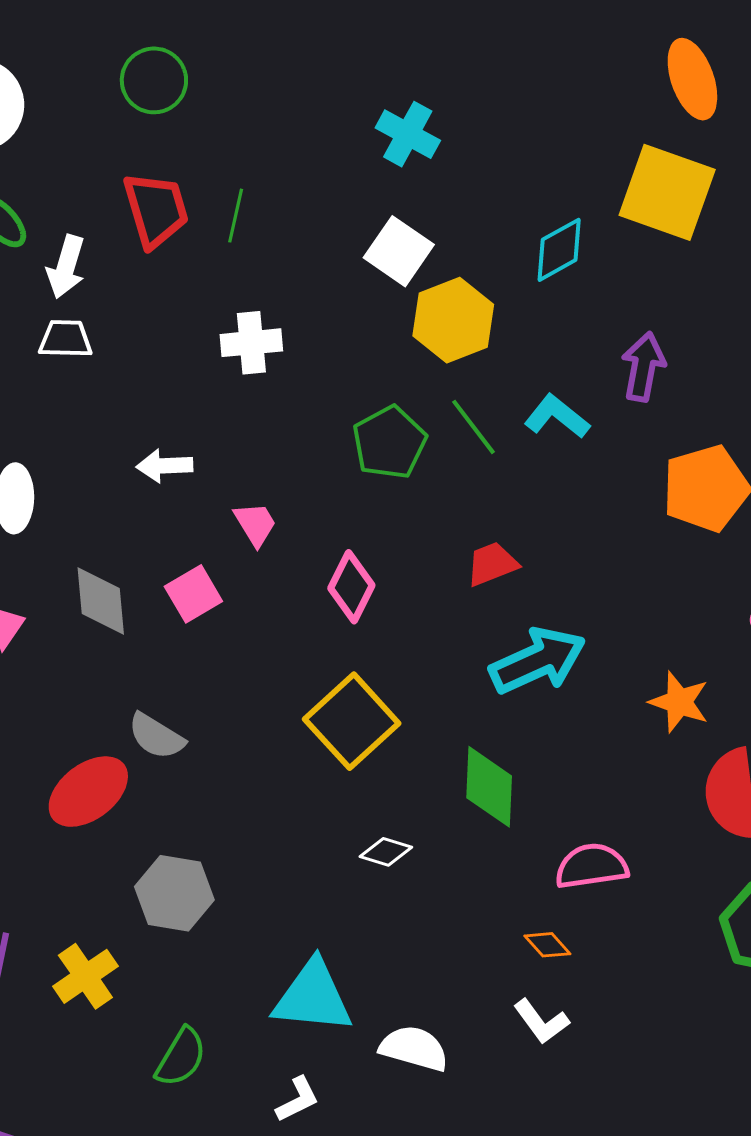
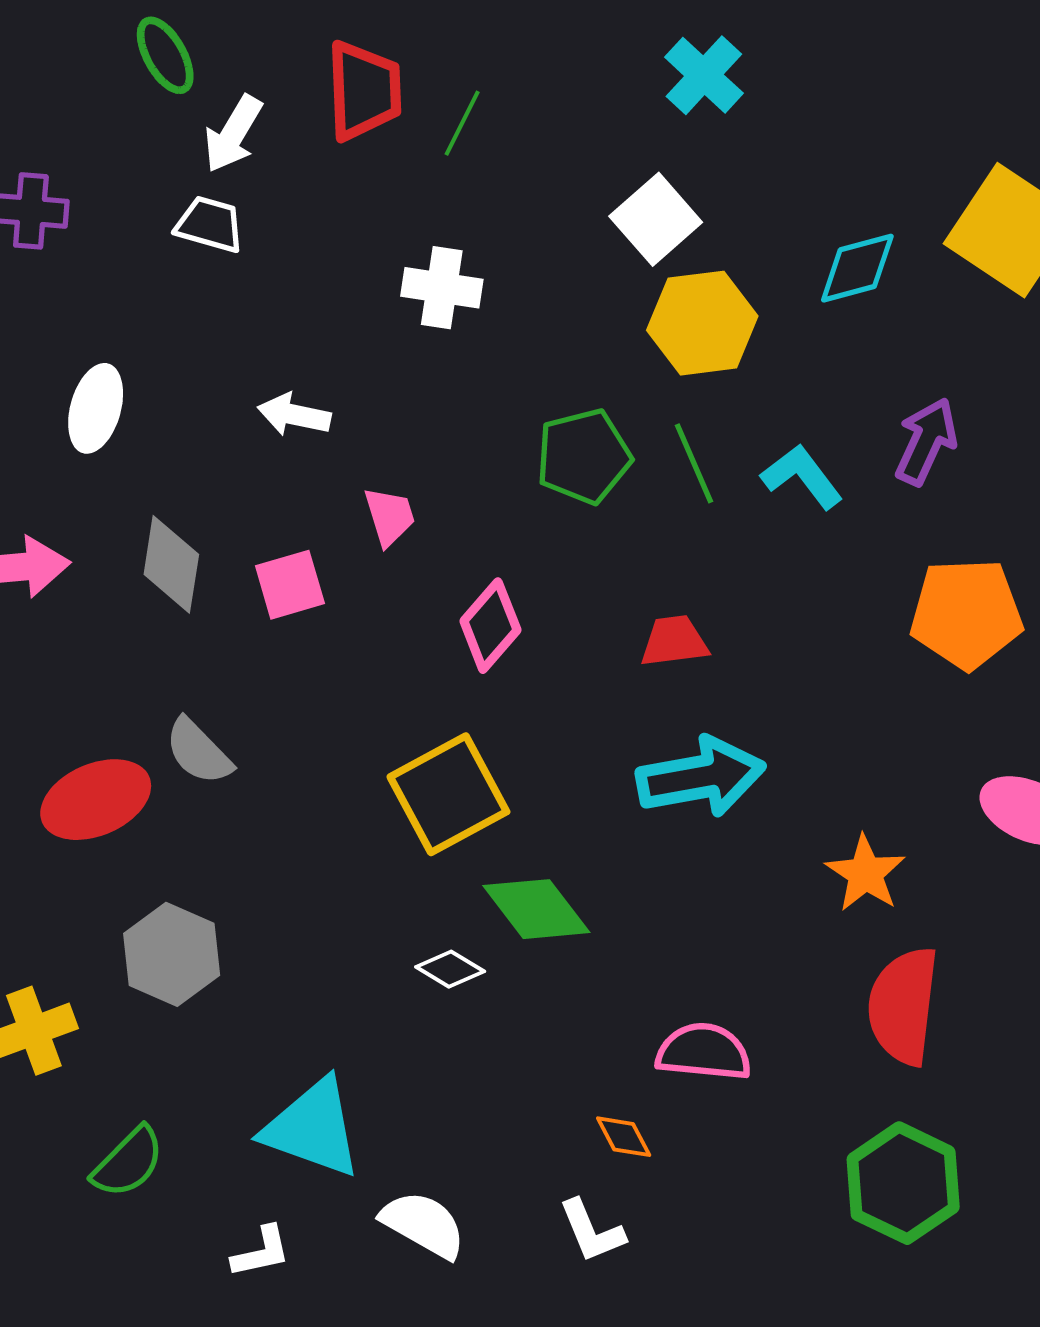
green diamond: (489, 787) -> (536, 909), moved, turned -54

